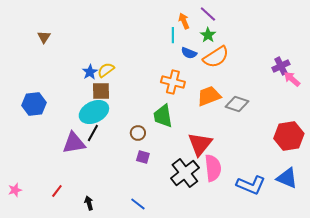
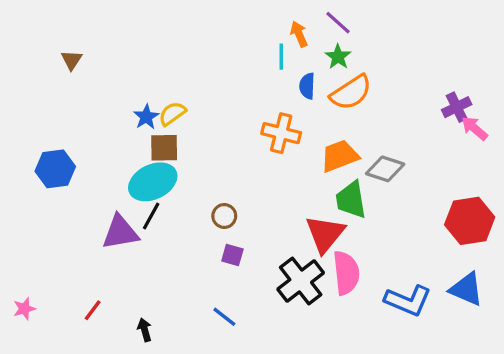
blue semicircle: (189, 53) -> (307, 86), turned 70
green trapezoid: (163, 116) -> (351, 200), moved
blue line: (138, 204) -> (224, 317), moved

